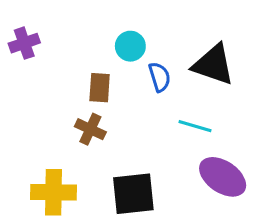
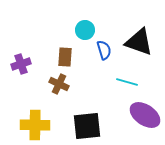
purple cross: (24, 43) -> (21, 64), moved

